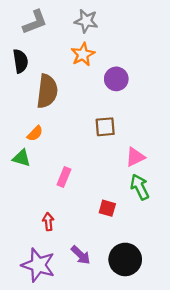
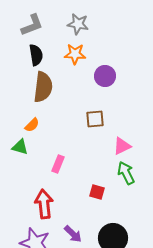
orange star: (83, 54) -> (75, 54), turned 30
black semicircle: (20, 61) -> (36, 55), moved
red arrow: (48, 222) -> (44, 204), size x1.8

